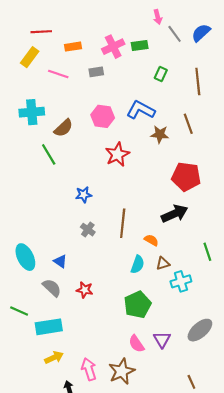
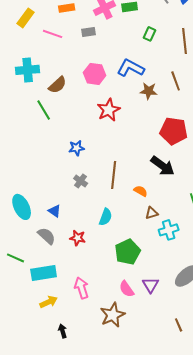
black arrow: (175, 214) -> (163, 166), turned 60
cyan semicircle: (138, 264) -> (106, 217), moved
pink arrow: (89, 369) -> (82, 288), moved

